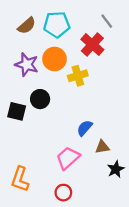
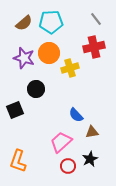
red cross: (92, 45) -> (94, 47), moved, turned 35
black square: (17, 111) -> (15, 110), moved, turned -36
blue semicircle: (85, 128) -> (76, 115), turned -84
black star: (116, 169) -> (90, 159), moved
red circle: (63, 193) -> (68, 166), moved

